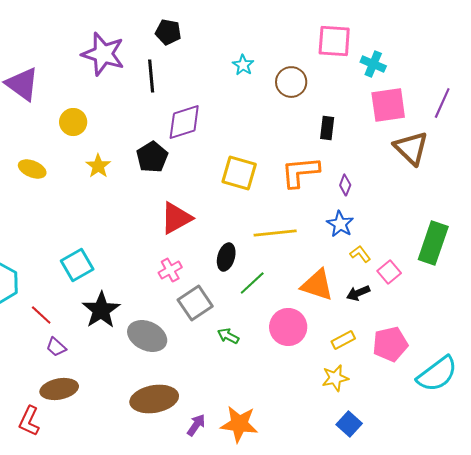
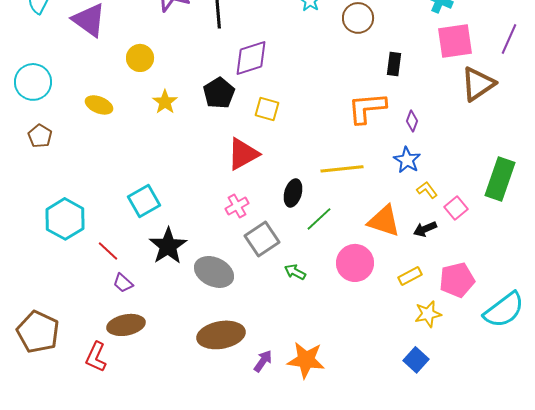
brown triangle: (411, 148) -> (478, 84), turned 42
yellow square: (239, 173) -> (267, 109), moved, size x0.7
yellow star: (335, 378) -> (428, 314), moved

